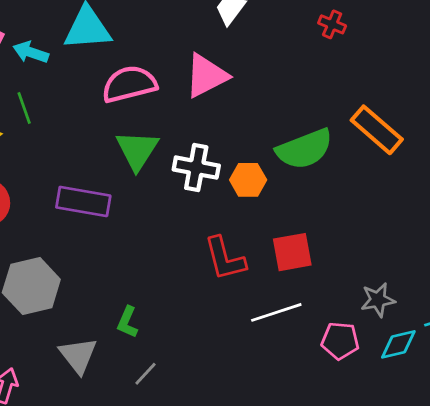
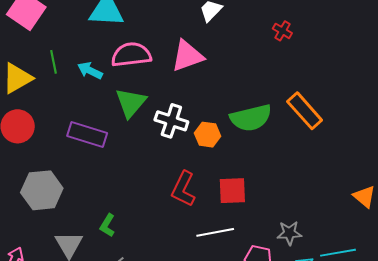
cyan arrow: (31, 52) -> (90, 71), moved
red L-shape: (225, 259) -> (183, 189), turned 33

